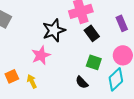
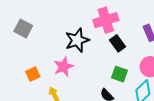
orange square: (12, 76) -> (33, 74), moved

